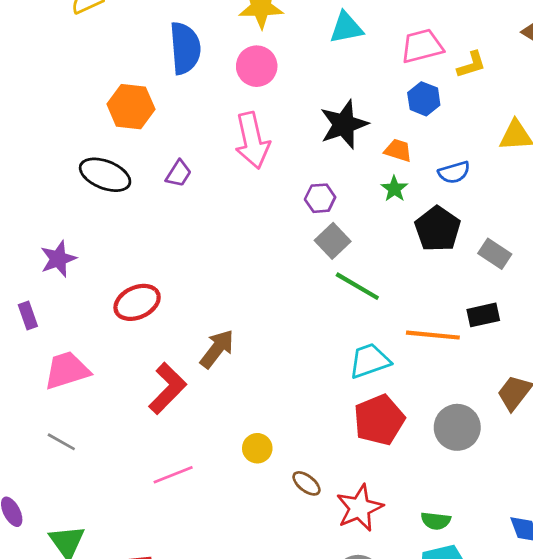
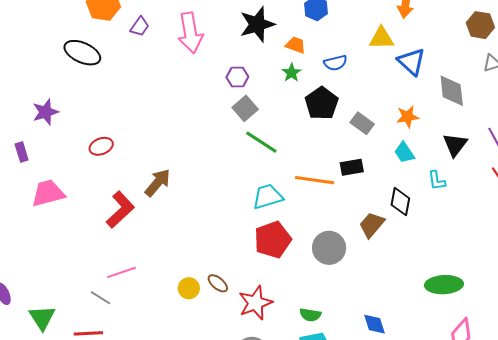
purple trapezoid: (179, 174) -> (140, 27), moved
red ellipse: (137, 302) -> (101, 146), size x0.7
gray line: (61, 442) -> (101, 298), moved
yellow circle: (257, 448) -> (189, 288), moved

